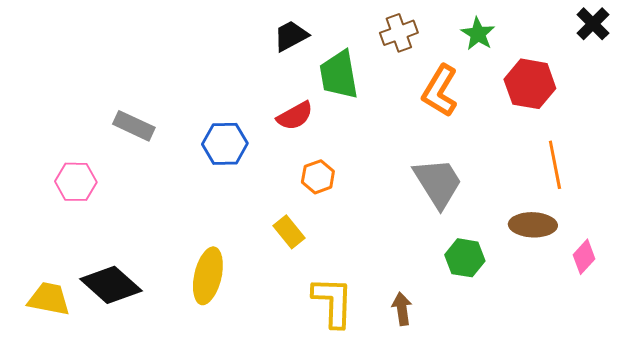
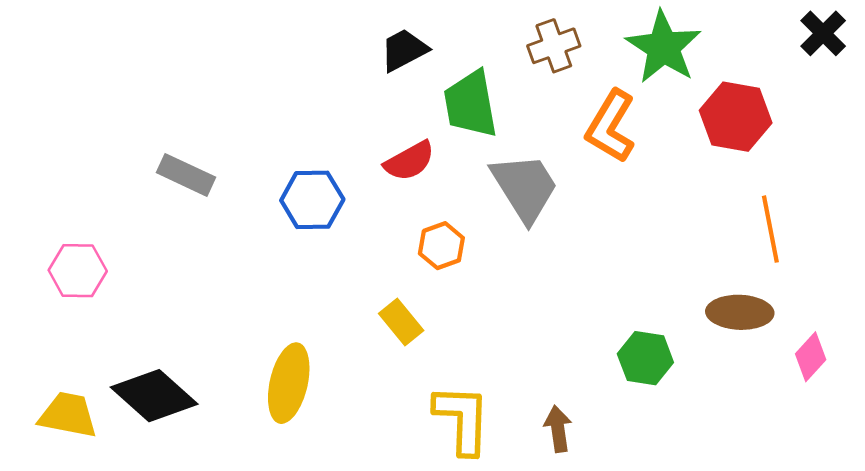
green star: (478, 34) -> (663, 47), size x1.6
pink hexagon: (76, 182) -> (78, 271), moved
gray trapezoid: (438, 183) -> (525, 187), moved

